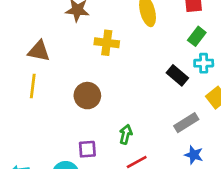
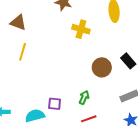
brown triangle: (39, 51) -> (18, 23), moved
brown circle: (87, 96) -> (102, 67), moved

